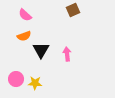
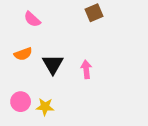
orange semicircle: (24, 36) -> (23, 54), moved

